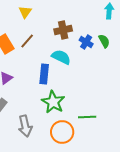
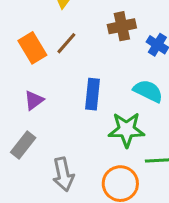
cyan semicircle: (61, 57) -> (148, 91), moved
green star: (53, 102) -> (126, 130), moved, turned -30

